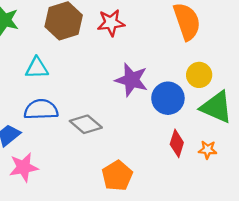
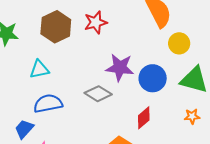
yellow circle: (199, 75) -> (179, 43), moved
gray diamond: (86, 124) -> (98, 94), moved
red diamond: (177, 143) -> (144, 118), moved, turned 40

